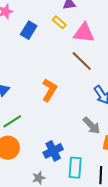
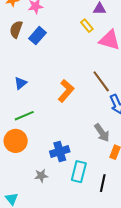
blue rectangle: (29, 30) -> (38, 36), moved
brown line: (82, 61) -> (101, 81), moved

